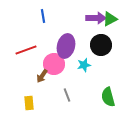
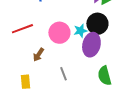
purple ellipse: (66, 46) -> (91, 45), moved
pink circle: (54, 64) -> (59, 33), moved
cyan star: (84, 65) -> (80, 31), moved

